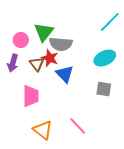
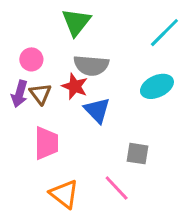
green triangle: (44, 32) -> (76, 22), moved
brown triangle: (37, 64) -> (40, 94), moved
gray square: (104, 89) -> (138, 154), moved

